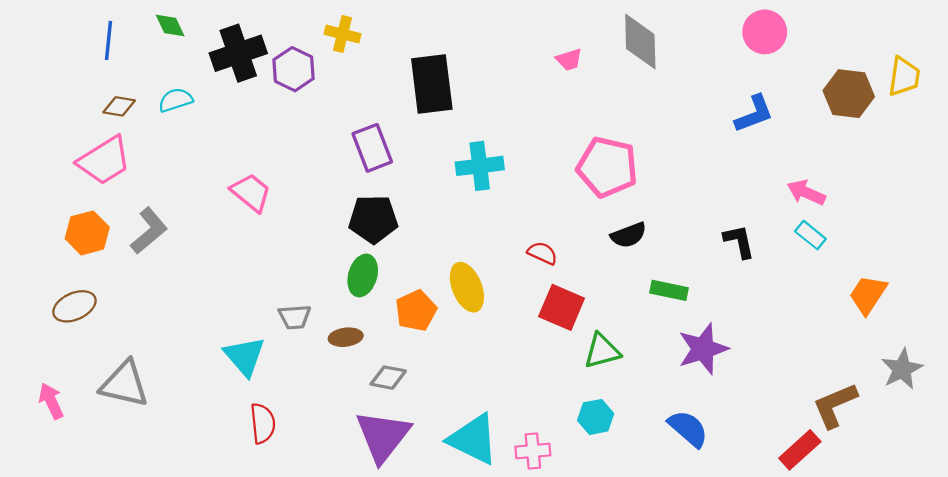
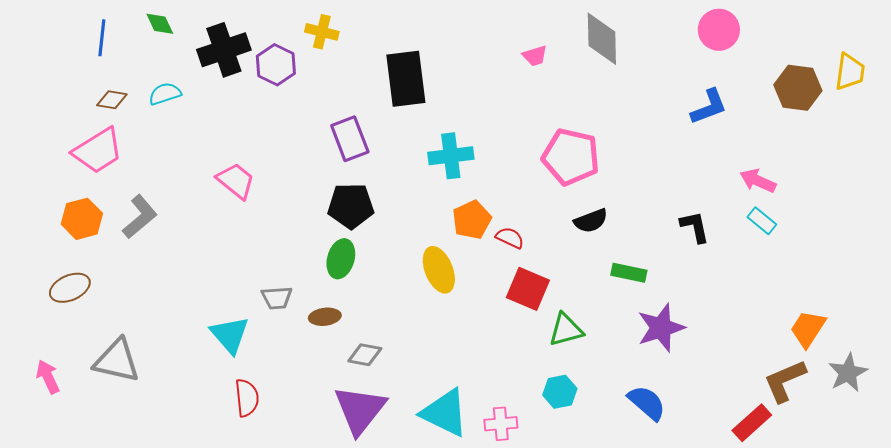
orange trapezoid: (868, 295) -> (808, 329), moved
orange pentagon: (416, 311) -> (472, 220), moved
gray star: (902, 369) -> (848, 373), moved

